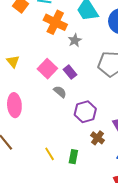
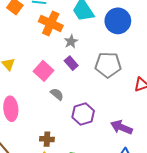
purple rectangle: (70, 72) -> (71, 63), moved
brown cross: (97, 138) -> (47, 139), moved, turned -32

